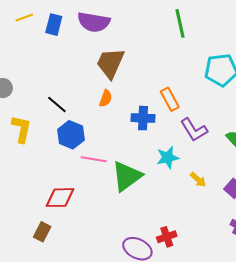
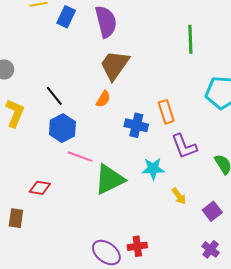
purple semicircle: (94, 22) -> (106, 22), turned -124
red diamond: (60, 198) -> (40, 188), size x0.7
brown rectangle: (42, 232) -> (16, 218), turned -30

